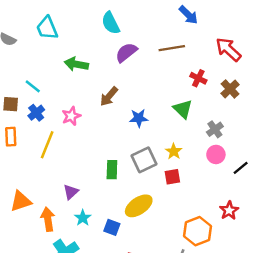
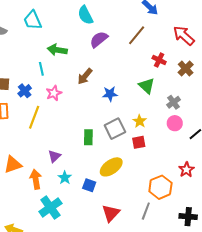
brown line: (172, 48) -> (137, 35), turned -40
cyan line: (33, 86) -> (41, 69), moved, turned 40

